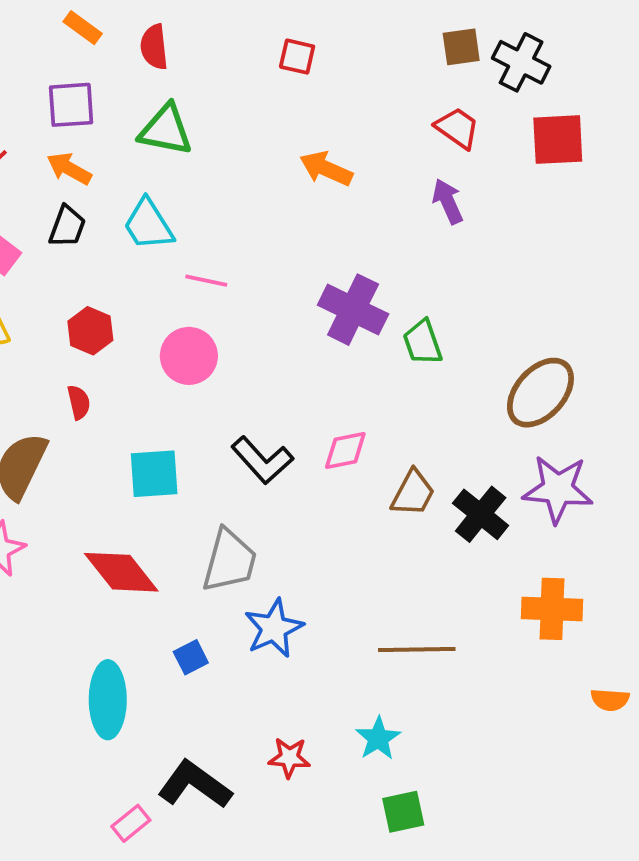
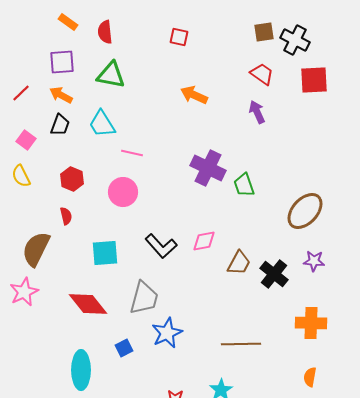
purple star: (558, 489) -> (314, 261), size x0.6
orange semicircle: (610, 700) -> (310, 377), moved, turned 96

